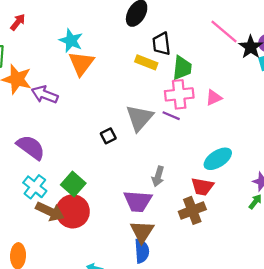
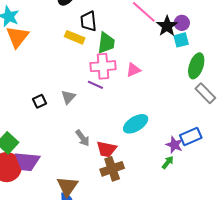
gray triangle: (139, 118) -> (68, 97), moved, size x0.6
gray arrow: (158, 176) -> (83, 138), turned -54
red trapezoid: (202, 187) -> (106, 149), moved
purple trapezoid: (138, 201) -> (27, 161), moved

